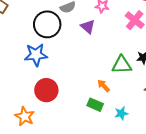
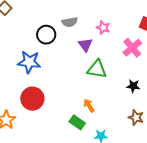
black circle: (47, 24) -> (46, 35), size x0.7
green triangle: (122, 65) -> (97, 69), moved

